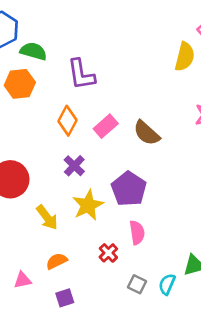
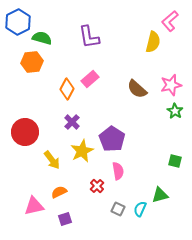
purple L-shape: (81, 74) -> (89, 37), moved
pink rectangle: (106, 126) -> (90, 79), moved
brown semicircle: (147, 133) -> (137, 89), moved
pink triangle: (23, 280) -> (34, 206), size x1.5

